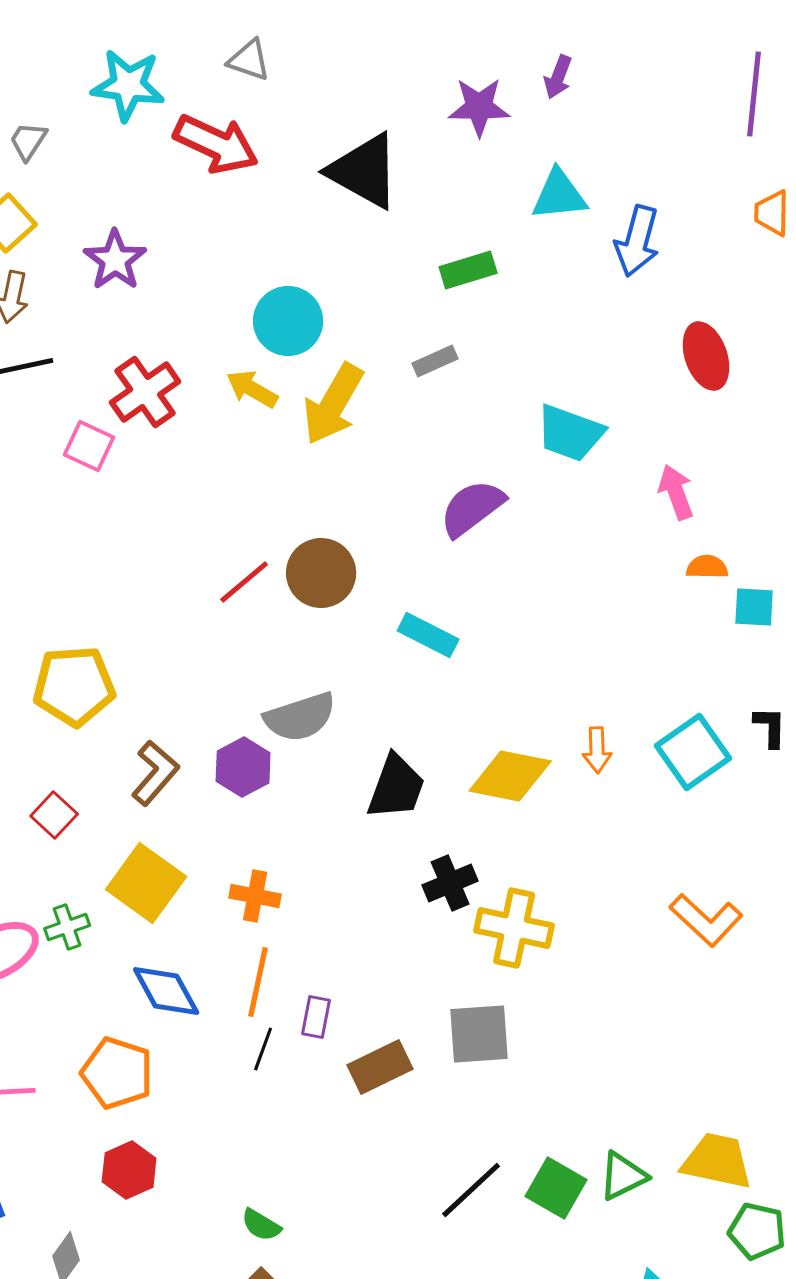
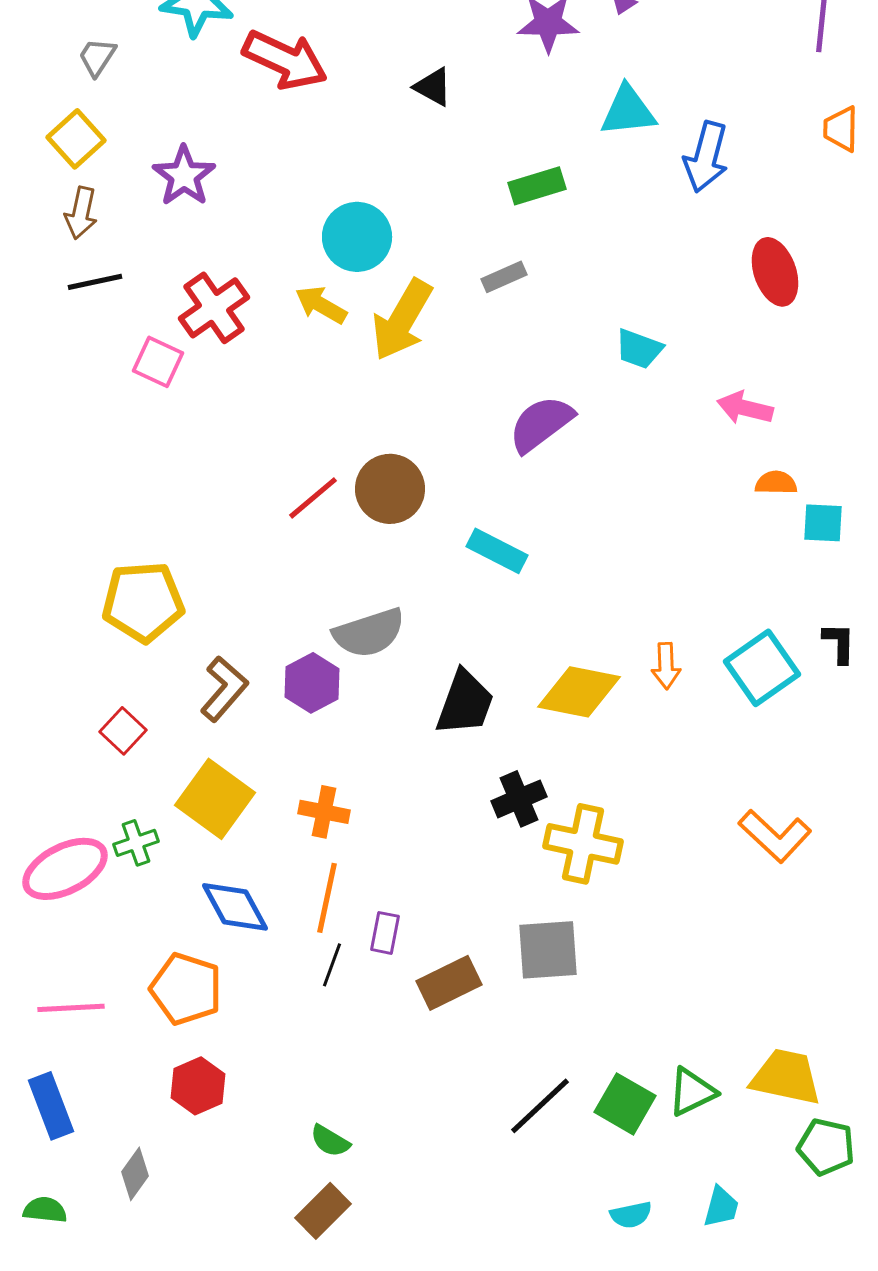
black triangle: (364, 171) -> (433, 87), size x0.5
cyan trapezoid: (570, 433) -> (639, 349), size x0.7
pink arrow: (676, 492) -> (745, 408), turned -56

